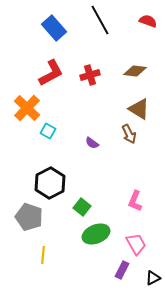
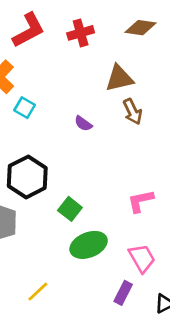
brown triangle: (139, 109) -> (119, 78), moved, turned -45
pink L-shape: (135, 201) -> (141, 201), turned 55
yellow line: (43, 255) -> (38, 292), moved, turned 42

